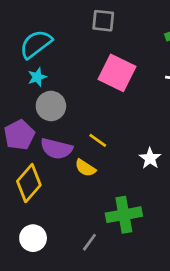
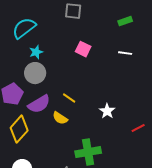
pink square: (117, 73) -> (83, 49), size x0.6
cyan star: (37, 77) -> (36, 52), moved
purple semicircle: (56, 149) -> (39, 104), turned -45

